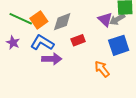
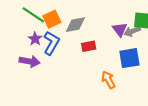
purple star: (13, 43) -> (35, 39), moved
blue L-shape: (42, 43) -> (51, 43), turned 80
purple arrow: (52, 59) -> (30, 61), moved

